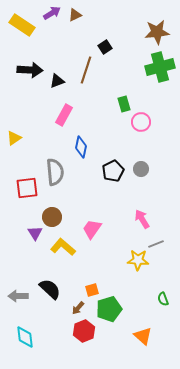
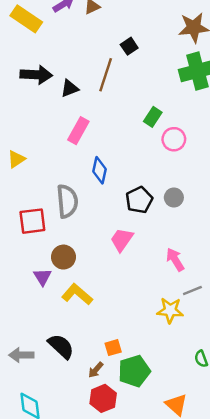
green rectangle: (124, 104) -> (153, 117), turned 49
pink trapezoid: (92, 229) -> (122, 240), moved

